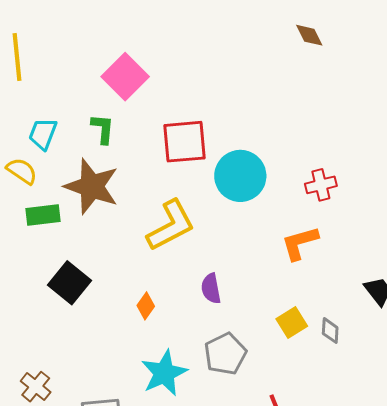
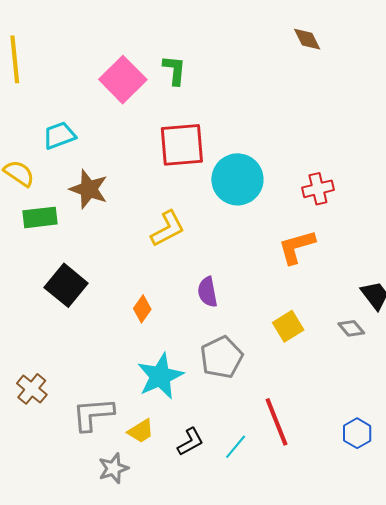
green L-shape: (103, 129) -> (174, 70), moved
cyan trapezoid: (43, 134) -> (59, 135), moved, turned 48
brown star: (92, 186) -> (89, 189), size x0.7
yellow L-shape: (171, 225) -> (168, 229), size x0.7
gray diamond: (330, 331) -> (351, 328), moved, turned -44

